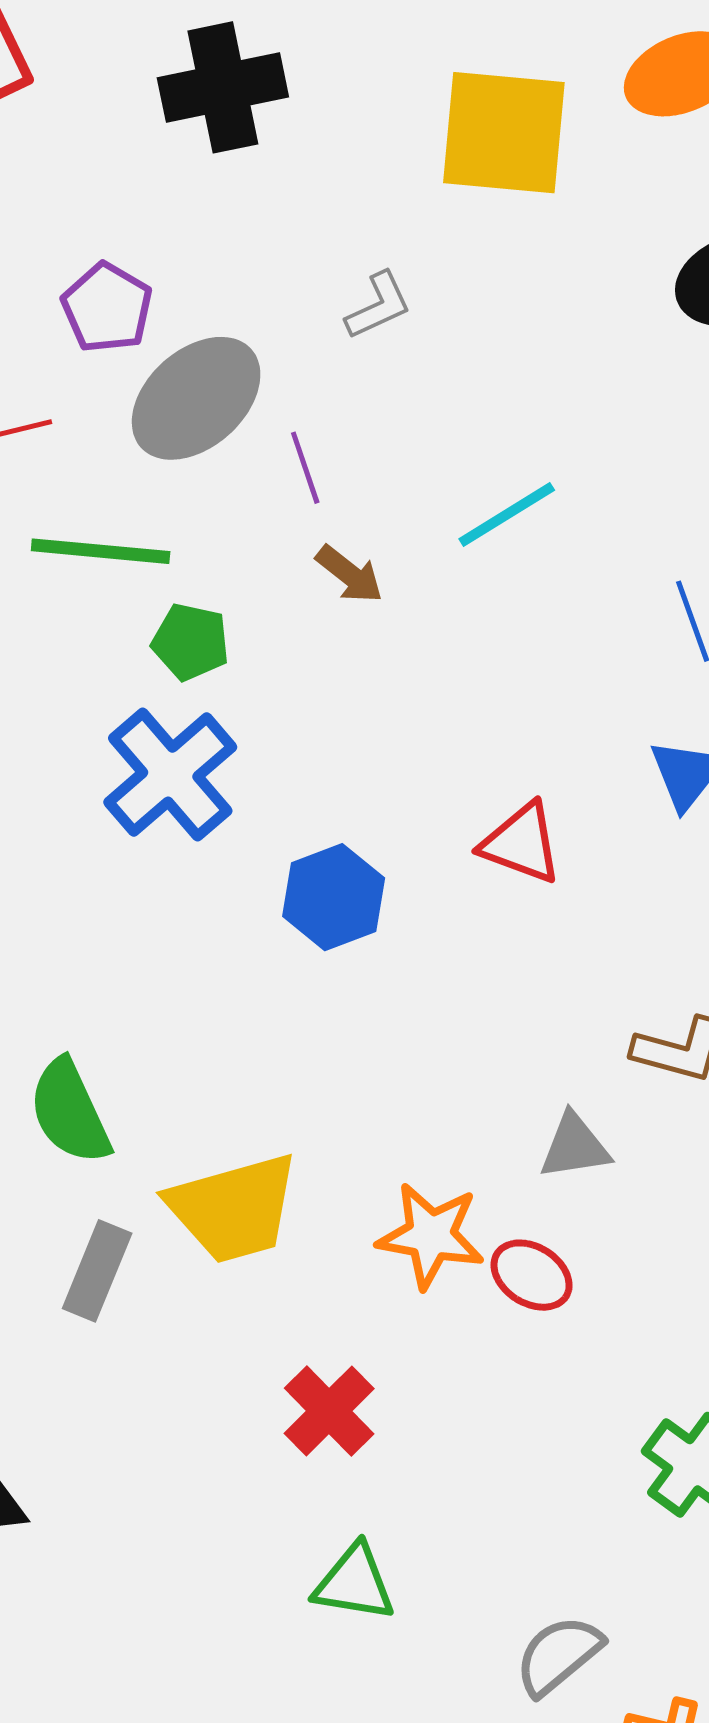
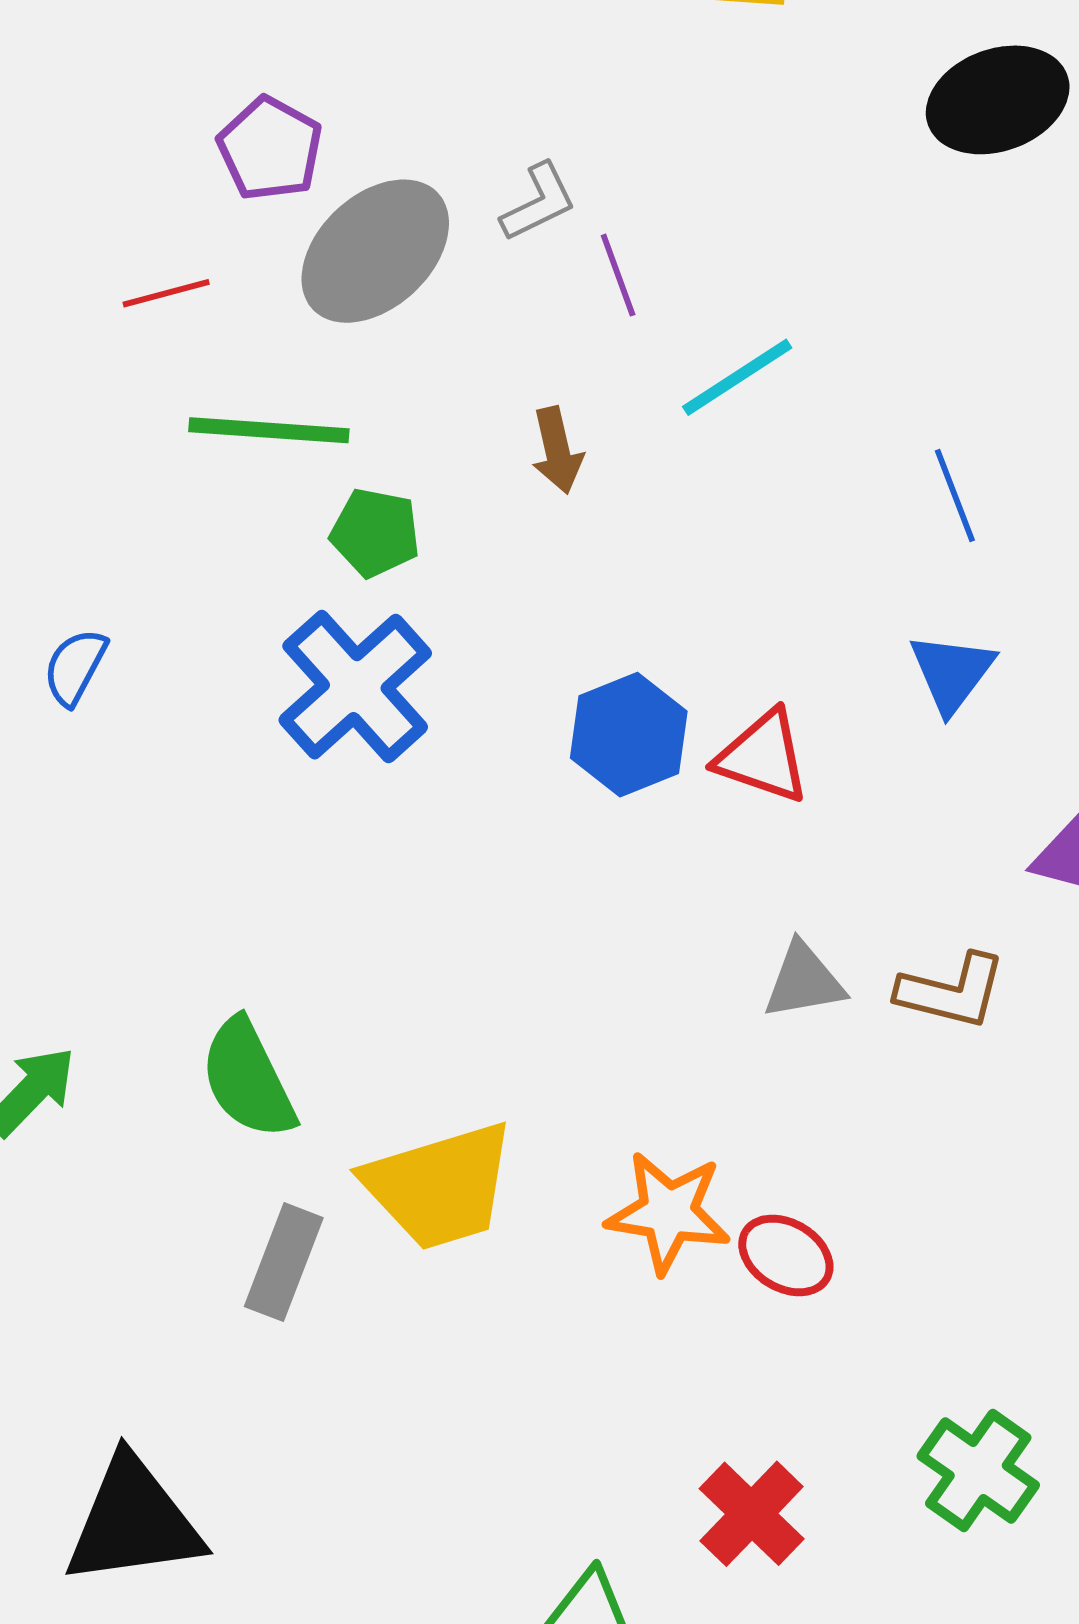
gray L-shape: (378, 306) -> (539, 202), moved
purple line: (305, 468) -> (618, 275), moved
brown arrow: (349, 574) -> (557, 450), turned 40
blue hexagon: (334, 897) -> (629, 735), moved
gray triangle: (575, 1146) -> (804, 981), moved
red cross: (329, 1411) -> (752, 1514), moved

